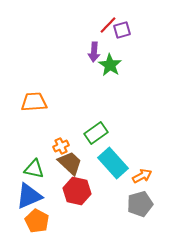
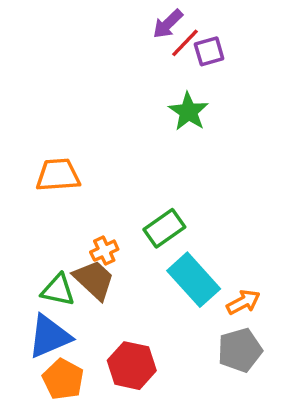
purple arrow: (94, 52) -> (168, 24), moved, turned 42
brown trapezoid: (70, 163) -> (94, 280), moved
red hexagon: (77, 191) -> (132, 366), moved

